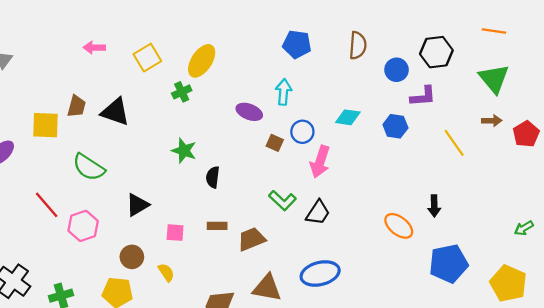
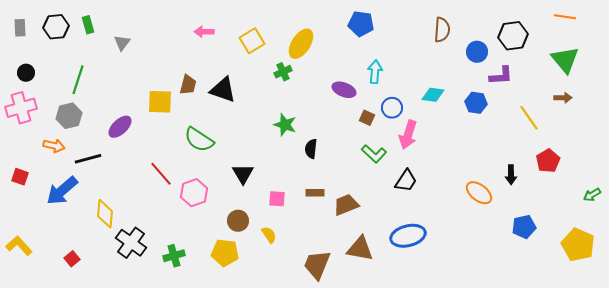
blue pentagon: (297, 44) -> (361, 24), moved
red pentagon: (526, 134) -> (548, 161), moved
green L-shape: (282, 200) -> (374, 154), moved
black triangle: (137, 205) -> (243, 174), turned -30
blue pentagon: (449, 264) -> (524, 227), size x0.7

